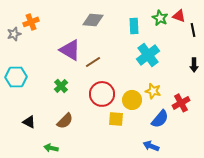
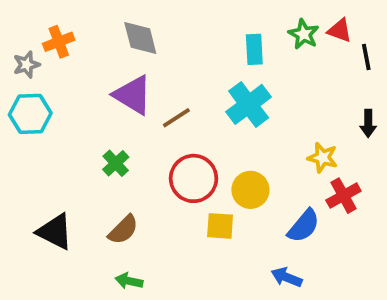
gray diamond: (93, 20) -> (140, 38), moved, turned 70
cyan cross: (148, 55) -> (249, 104), moved
cyan hexagon: (16, 77) -> (30, 114), moved
yellow star: (153, 91) -> (323, 158), moved
black triangle: (29, 122) -> (55, 232), size x1.5
green arrow: (51, 148) -> (129, 281), moved

